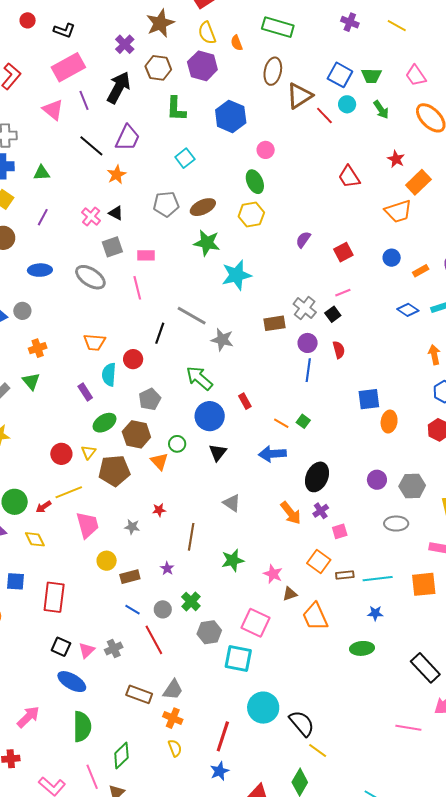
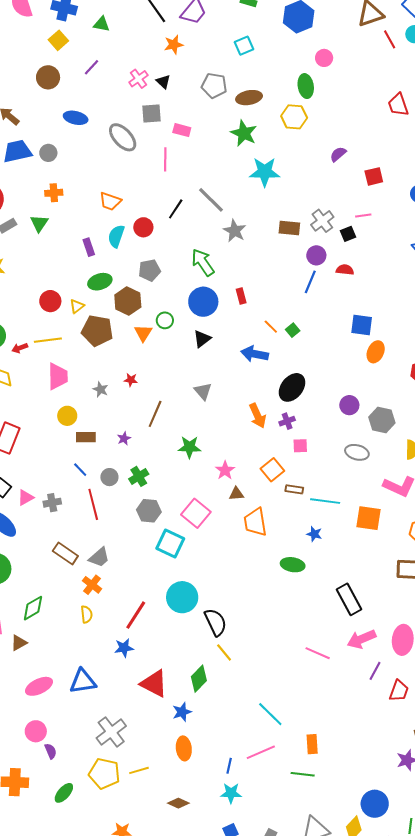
red semicircle: (339, 350) -> (345, 270), turned -84

